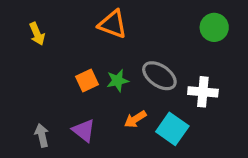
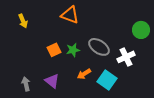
green circle: (214, 27) -> (141, 30), moved
white cross: (203, 92) -> (126, 57), turned -30

